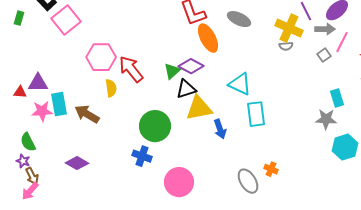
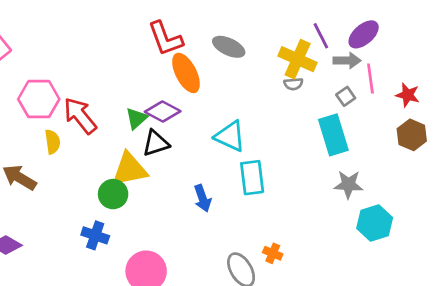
pink line: (342, 42) -> (370, 78), turned -35
cyan rectangle: (337, 98) -> (333, 135), moved, size x1.6
yellow triangle: (199, 108) -> (130, 169), moved
green circle: (155, 126) -> (113, 194), size x0.7

